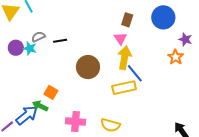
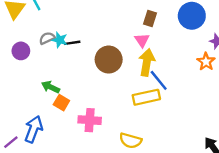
cyan star: (30, 48) -> (60, 40), moved
brown circle: (88, 67) -> (109, 60), moved
green arrow: (40, 106) -> (51, 87), moved
blue arrow: (27, 115) -> (34, 129), turned -30
pink cross: (76, 122) -> (90, 120), moved

